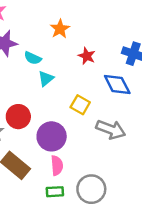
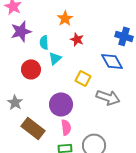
red star: (87, 56) -> (77, 39), moved
cyan semicircle: (33, 58) -> (44, 42), turned 64
red circle: (18, 117) -> (31, 69), moved

